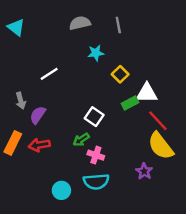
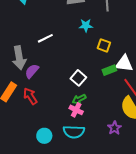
yellow square: (120, 74) -> (104, 45), turned -32
gray arrow: (21, 101) -> (19, 58), size x1.6
green arrow: (81, 140) -> (79, 99), moved
red arrow: (39, 145) -> (30, 96), turned 60

